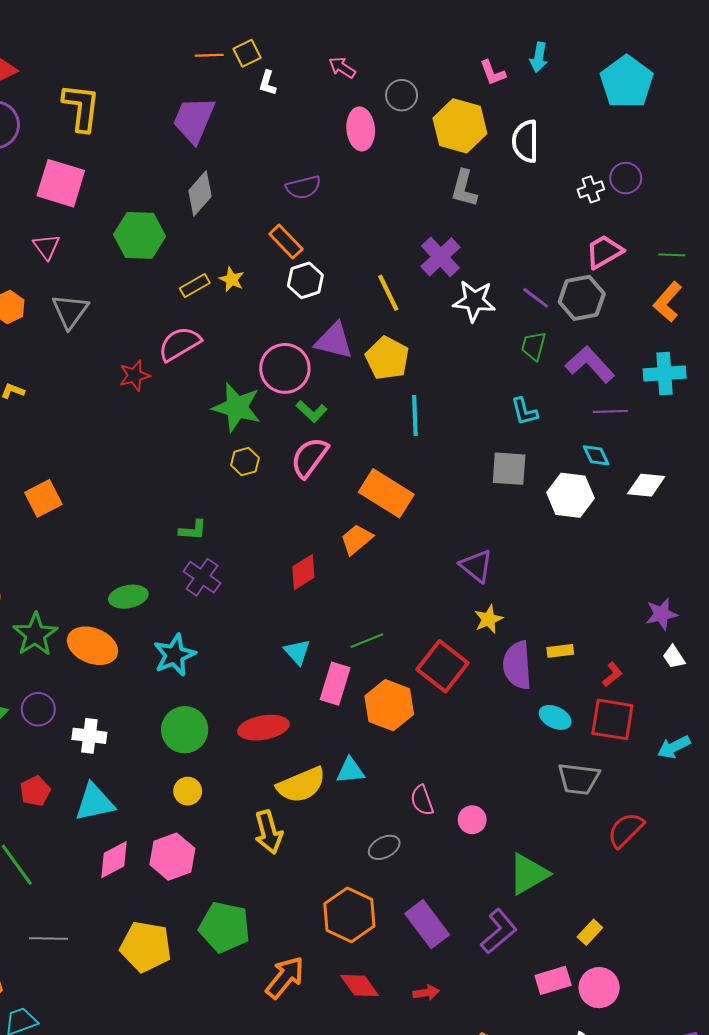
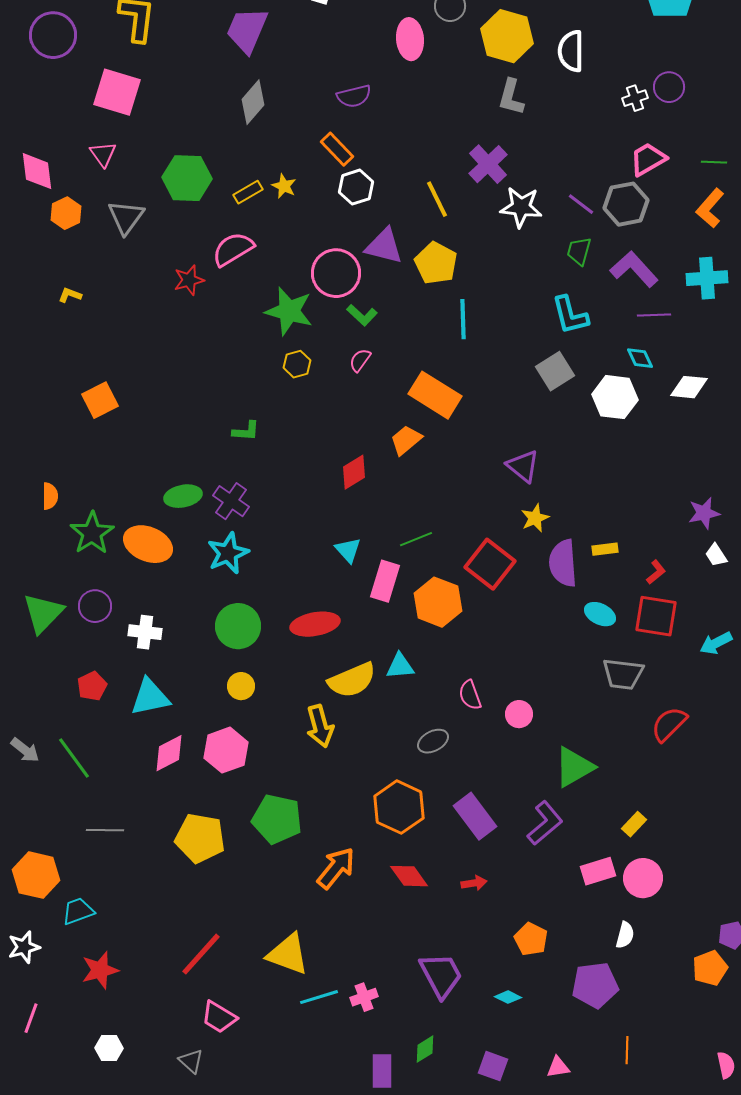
green hexagon: (140, 235) -> (187, 178), moved
cyan L-shape: (524, 411) -> (570, 315), size x1.4
pink semicircle: (309, 457) -> (360, 360), size x0.6
gray square: (509, 469) -> (555, 371), turned -36
purple cross: (202, 577) -> (231, 501), moved

